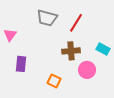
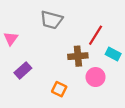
red line: (76, 23) -> (96, 35), moved
purple rectangle: (21, 64) -> (23, 70), turned 42

